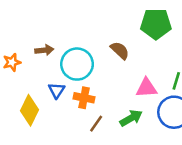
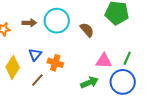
cyan circle: (77, 64) -> (57, 21), moved
brown line: (96, 124) -> (37, 80), moved

